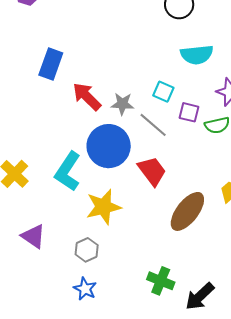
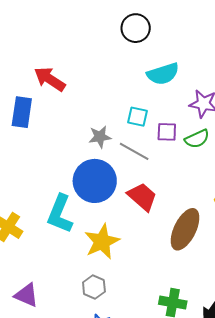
red arrow: (87, 96) -> (50, 79), moved
purple triangle: (33, 236) -> (26, 295), moved

